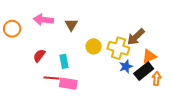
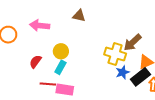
brown triangle: (71, 25) -> (79, 16), moved, turned -48
yellow circle: (94, 46) -> (61, 51), moved
cyan rectangle: (64, 61) -> (60, 67), turned 40

